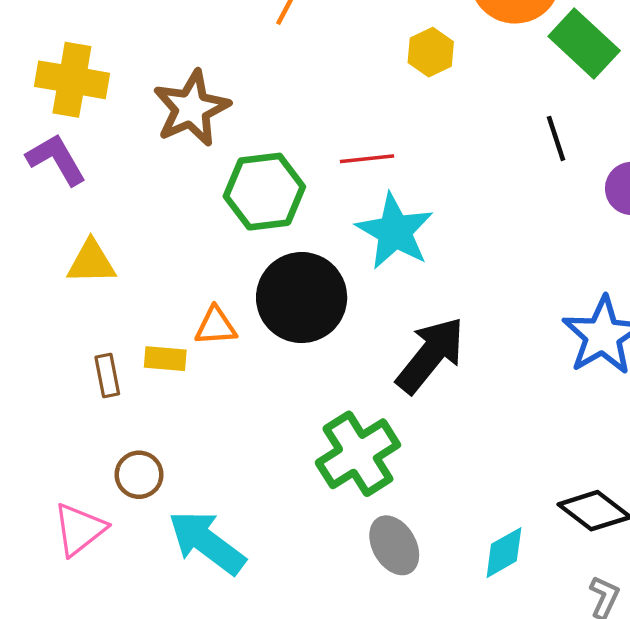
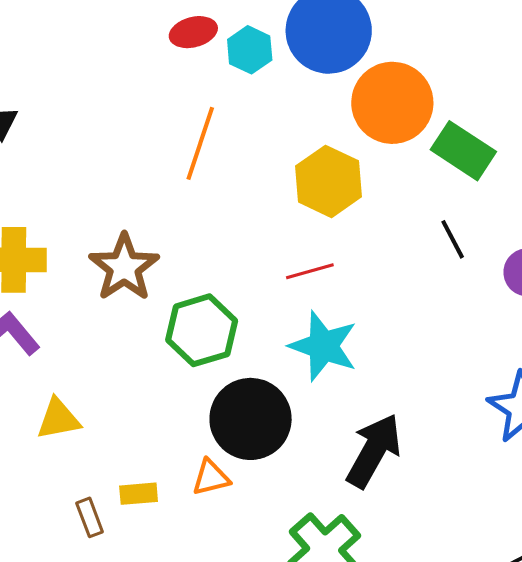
yellow hexagon: (431, 52) -> (328, 181), size x1.6
red line: (367, 159) -> (310, 271), moved
orange triangle: (216, 326) -> (211, 478), moved

